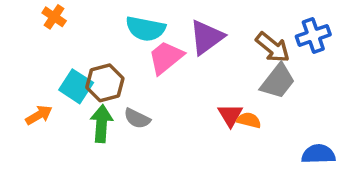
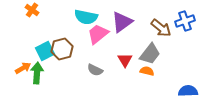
gray trapezoid: (278, 81) -> (150, 54), moved
cyan square: (76, 86) -> (45, 51), turned 30
red triangle: (230, 115) -> (125, 60), moved
gray semicircle: (137, 118) -> (95, 70), moved
green arrow: (101, 124) -> (37, 73), moved

